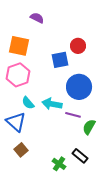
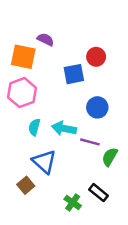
purple semicircle: (37, 18) -> (45, 40), moved
blue circle: (79, 87) -> (97, 107), size x0.7
cyan semicircle: (28, 103) -> (34, 127), turned 56
blue triangle: (16, 122) -> (44, 162), moved

